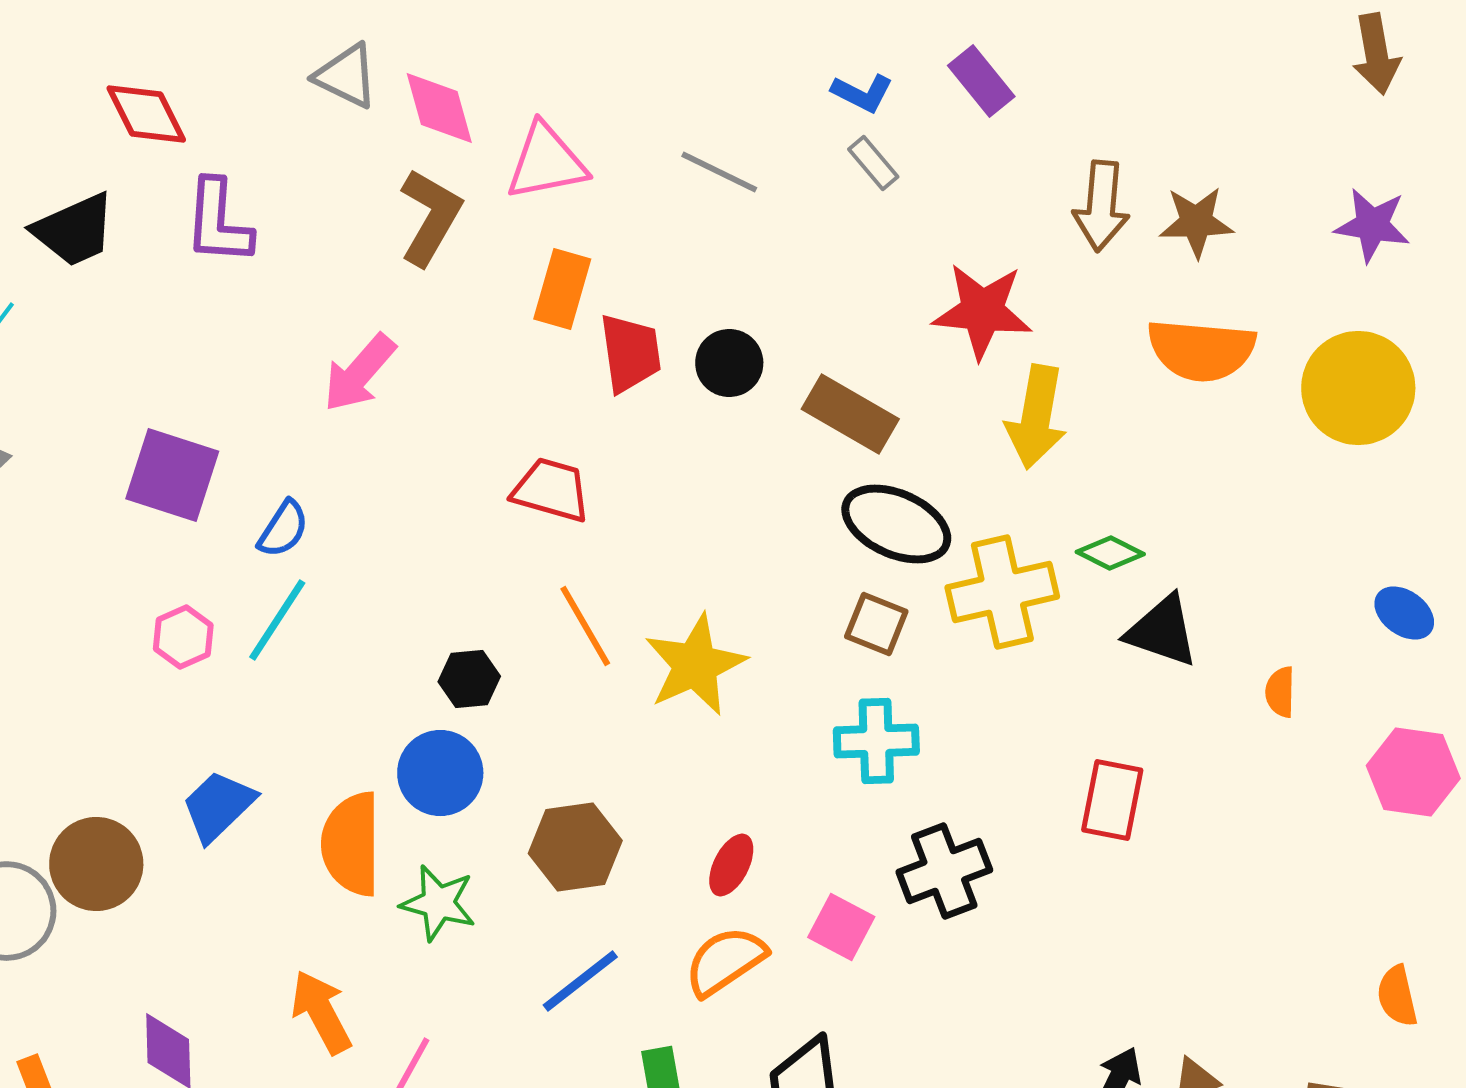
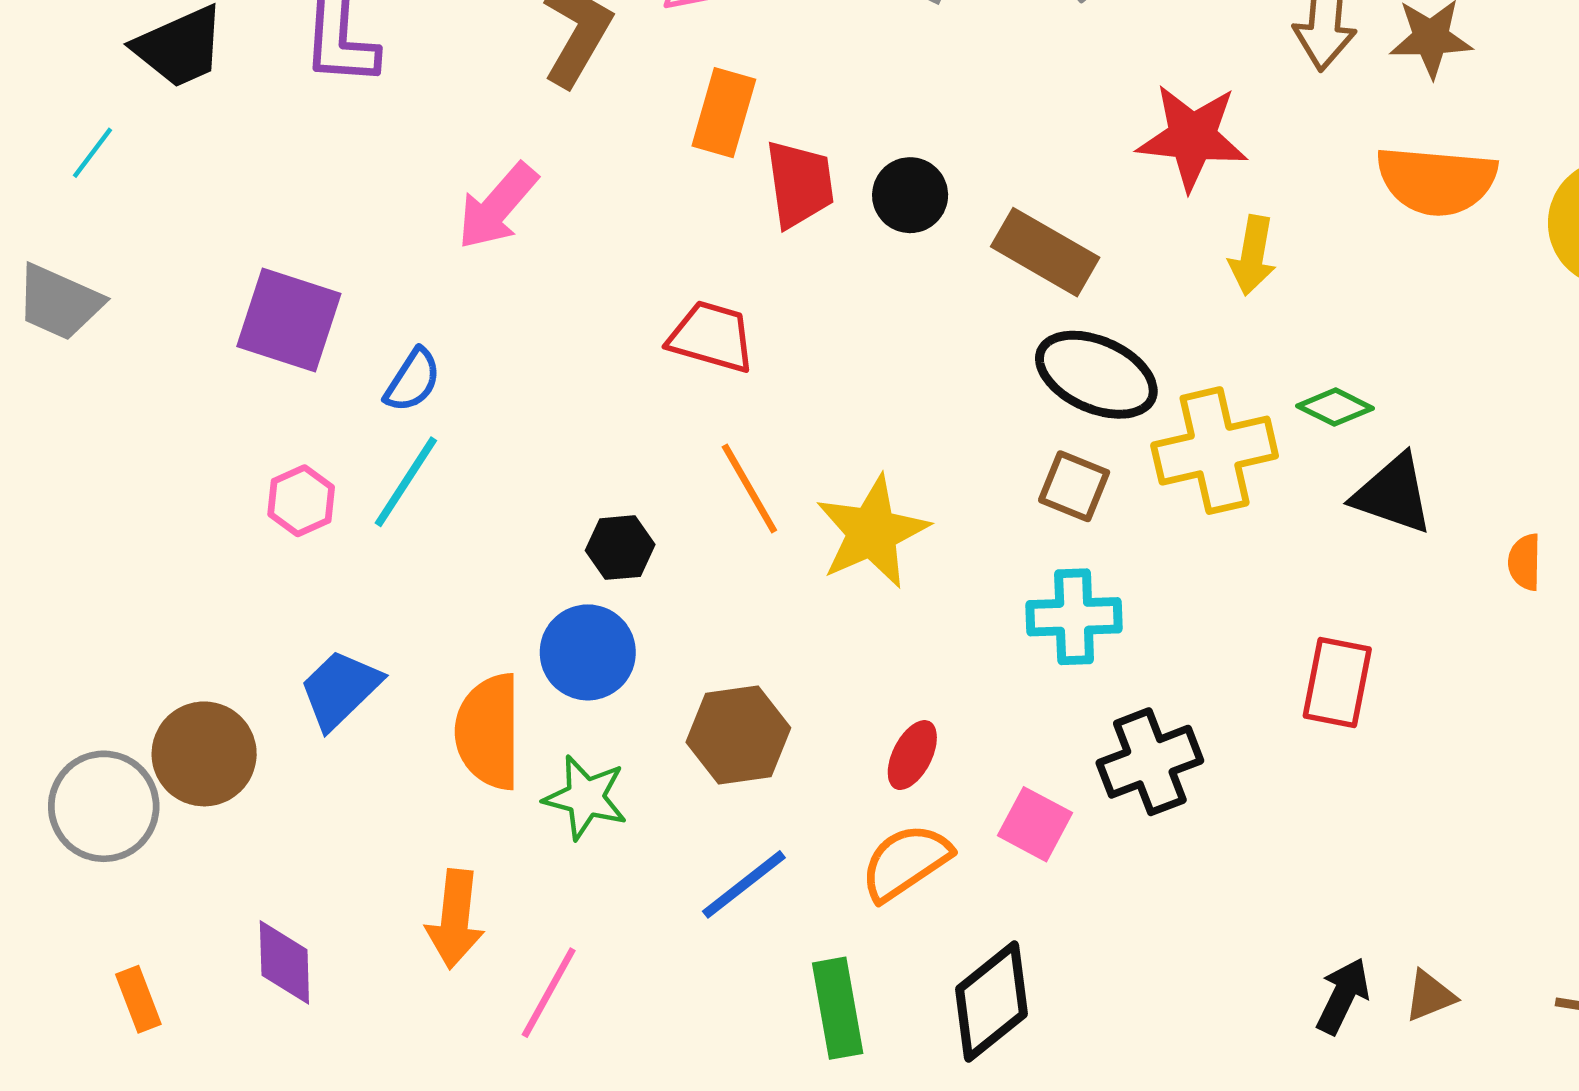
yellow arrow: (1036, 417) -> (1252, 255), size x0.7
orange arrow: (321, 1012) -> (455, 919), turned -146

